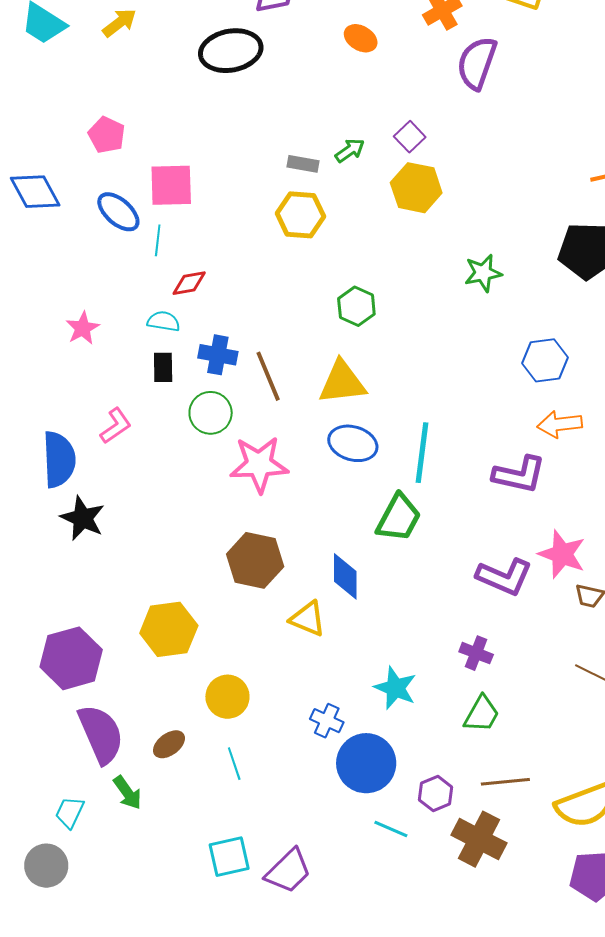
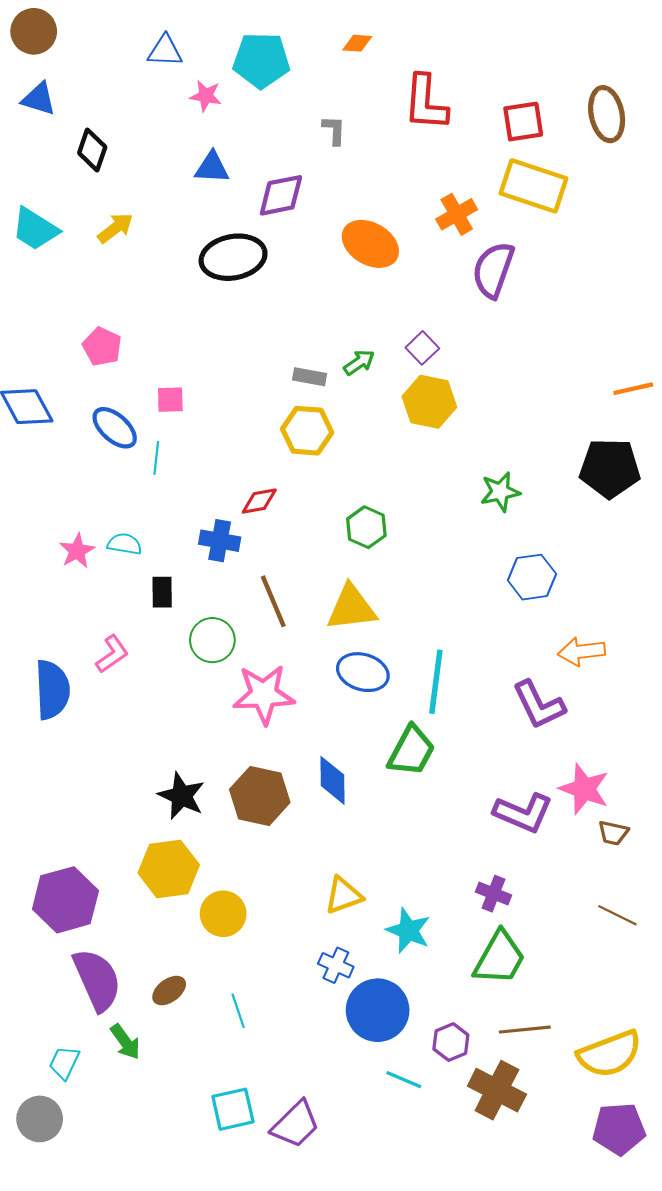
orange ellipse: (361, 38) -> (370, 244), size x1.6
pink square: (171, 185) -> (170, 400), size x0.6
red diamond: (189, 283) -> (259, 501), moved
cyan semicircle: (164, 321) -> (125, 544), moved
blue cross: (218, 355) -> (220, 541), moved
blue hexagon: (545, 360) -> (532, 577), moved
purple L-shape: (519, 475) -> (539, 705), turned 52
black star: (83, 518) -> (182, 796), moved
blue diamond: (345, 576) -> (332, 780), moved
yellow triangle: (308, 619) -> (343, 895), moved, turned -42
yellow circle: (227, 697) -> (223, 914), moved
green trapezoid: (482, 714) -> (500, 958), size x1.4

